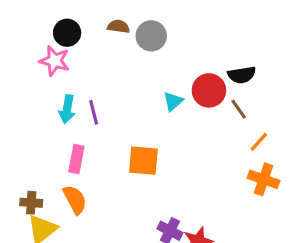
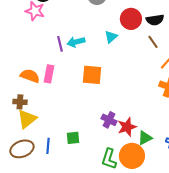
red circle: (209, 90) -> (131, 19), moved
cyan arrow: (67, 109) -> (76, 42), moved, turned 66
orange semicircle: (75, 200) -> (30, 76), moved, turned -42

